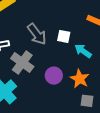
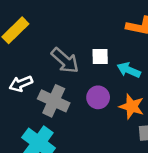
purple circle: (54, 76) -> (98, 97), moved

